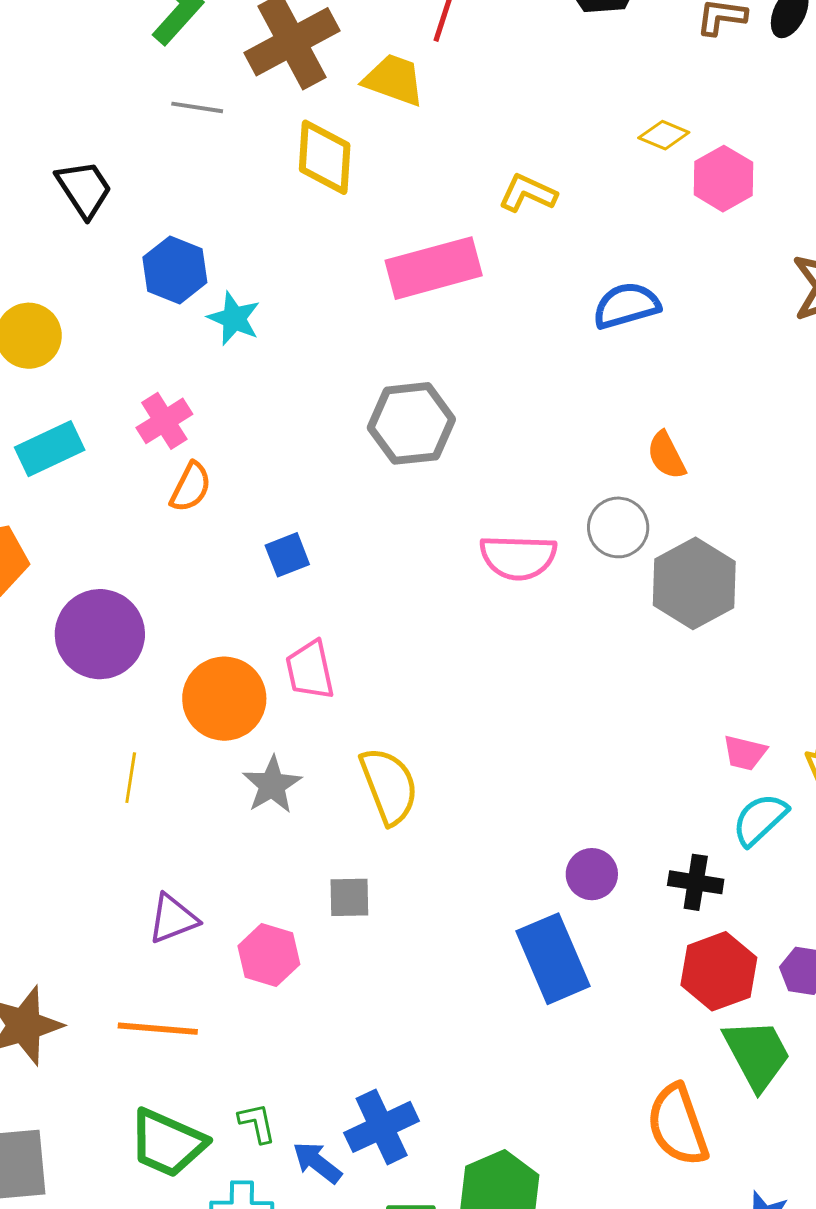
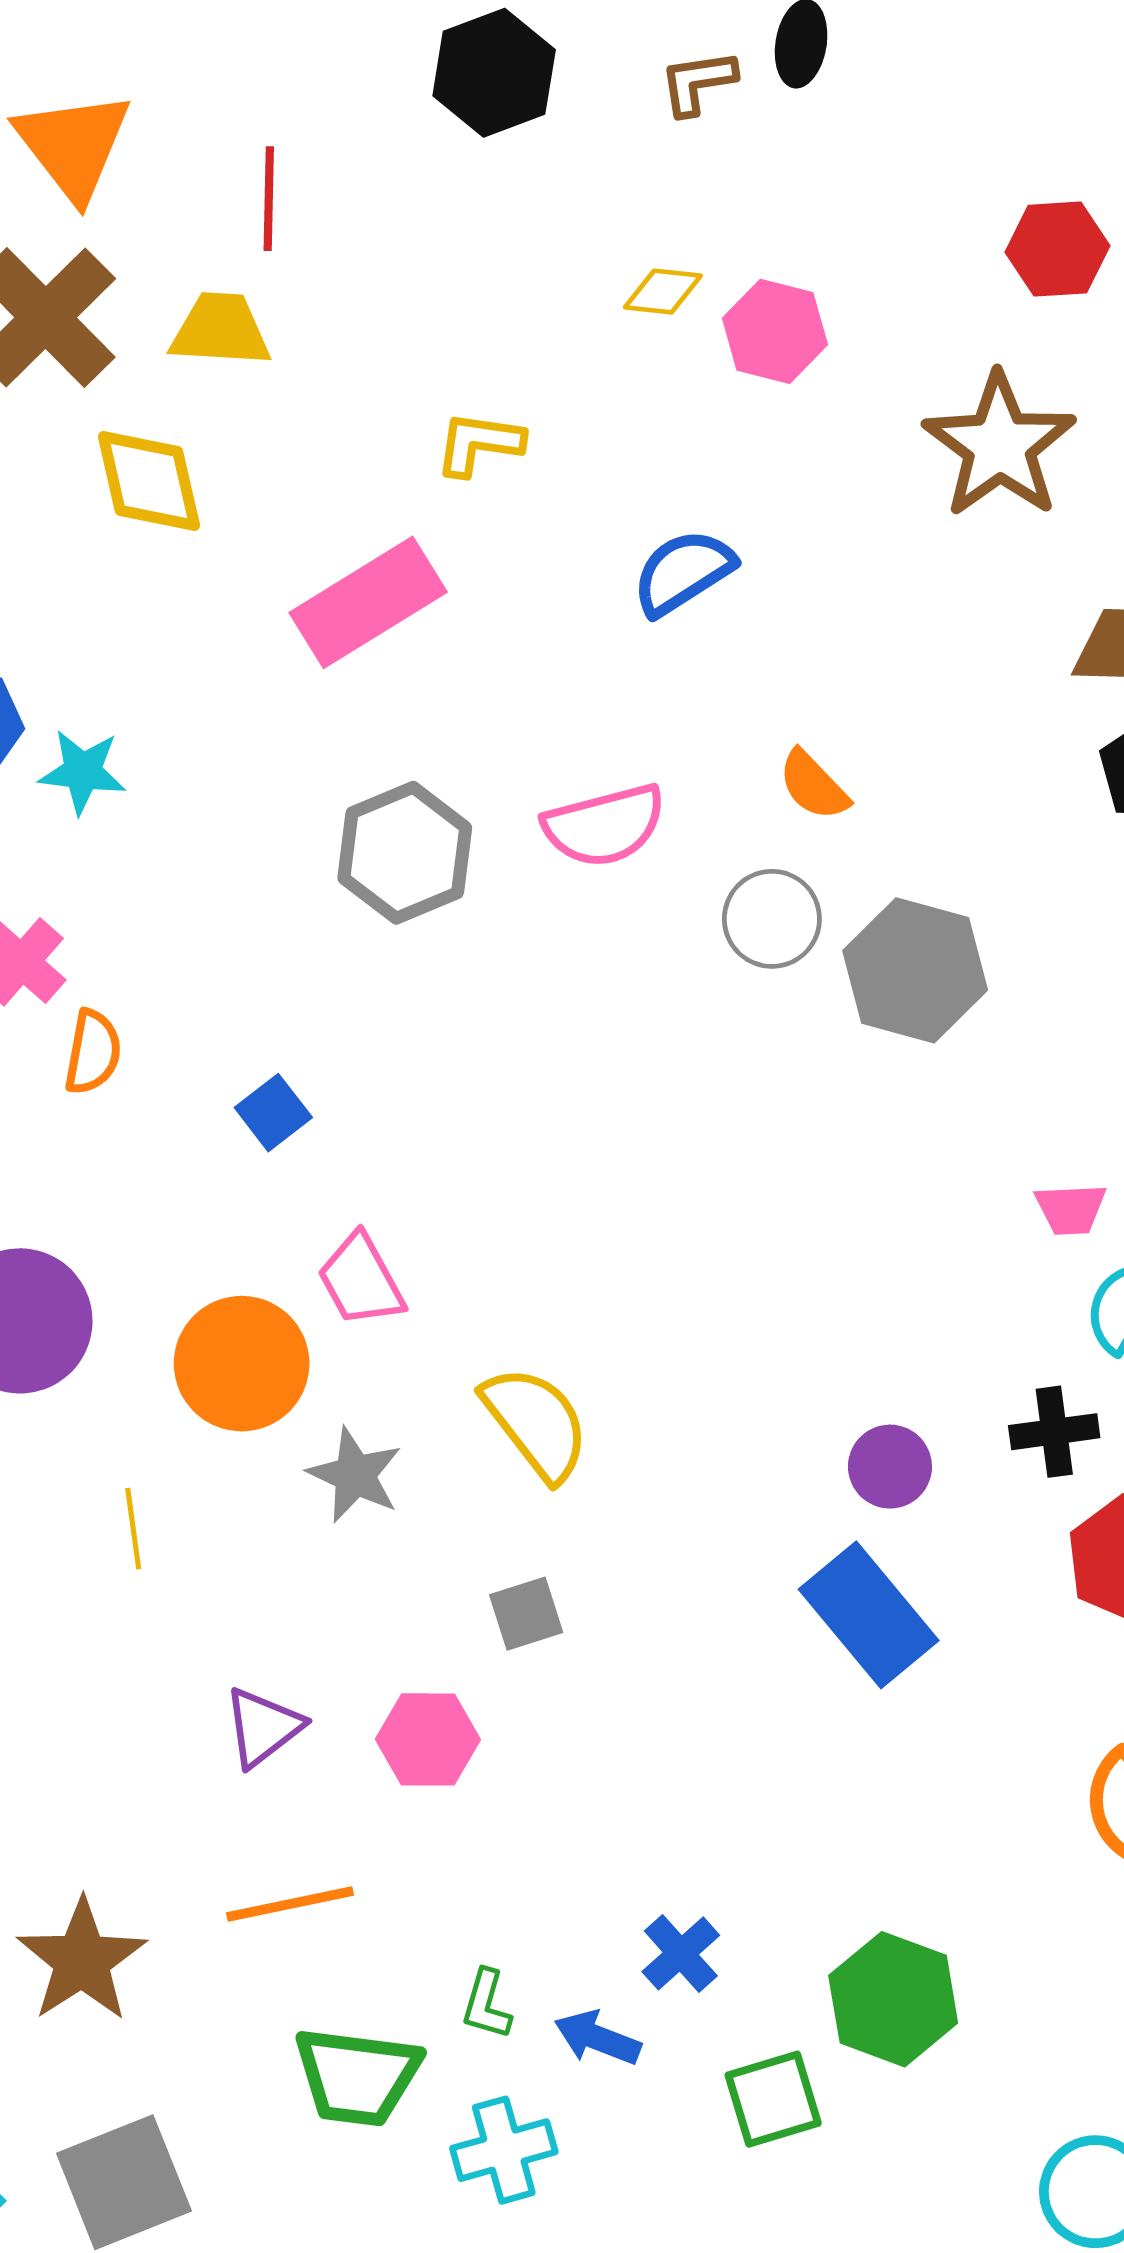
pink semicircle: (518, 557) -> (604, 825), moved
green L-shape: (257, 1123) -> (486, 2004), turned -135
blue cross: (382, 1127) -> (681, 1953), size x0.7

